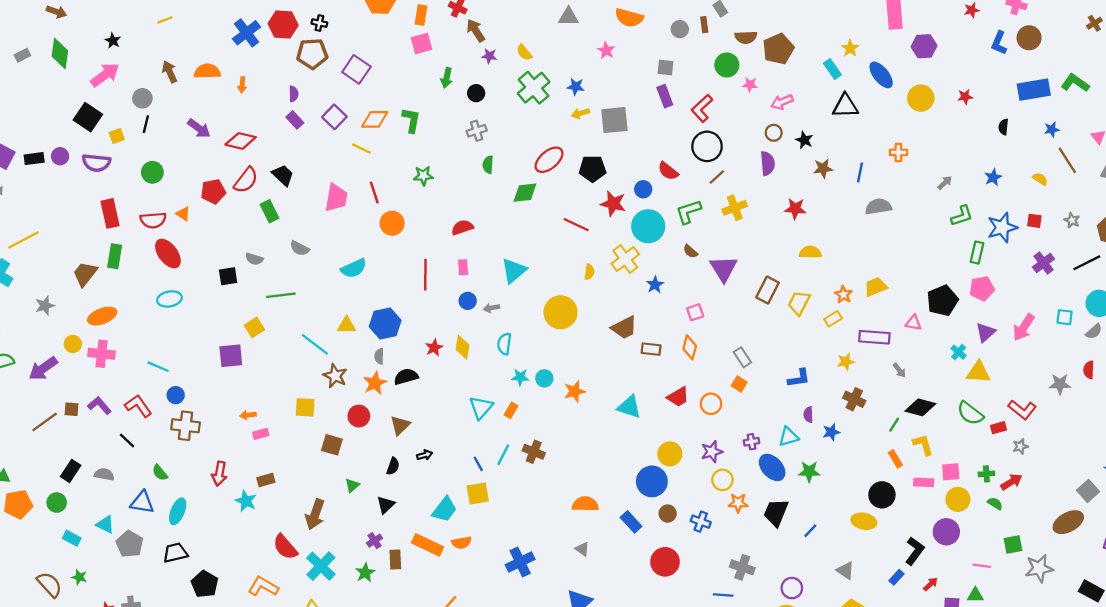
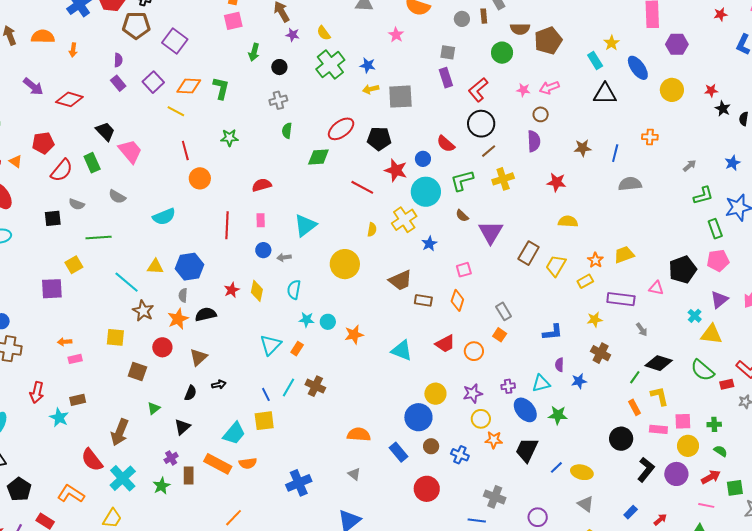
pink star: (750, 85) -> (523, 90), moved
black star: (804, 140) -> (723, 109), moved
red semicircle: (246, 180) -> (62, 170), moved
pink trapezoid: (336, 198) -> (130, 151), moved, turned -52
green rectangle: (977, 253) -> (715, 229), turned -36
red arrow: (1011, 482) -> (711, 477), moved
yellow ellipse: (864, 521) -> (582, 472), moved
black L-shape: (915, 551) -> (646, 470), moved

